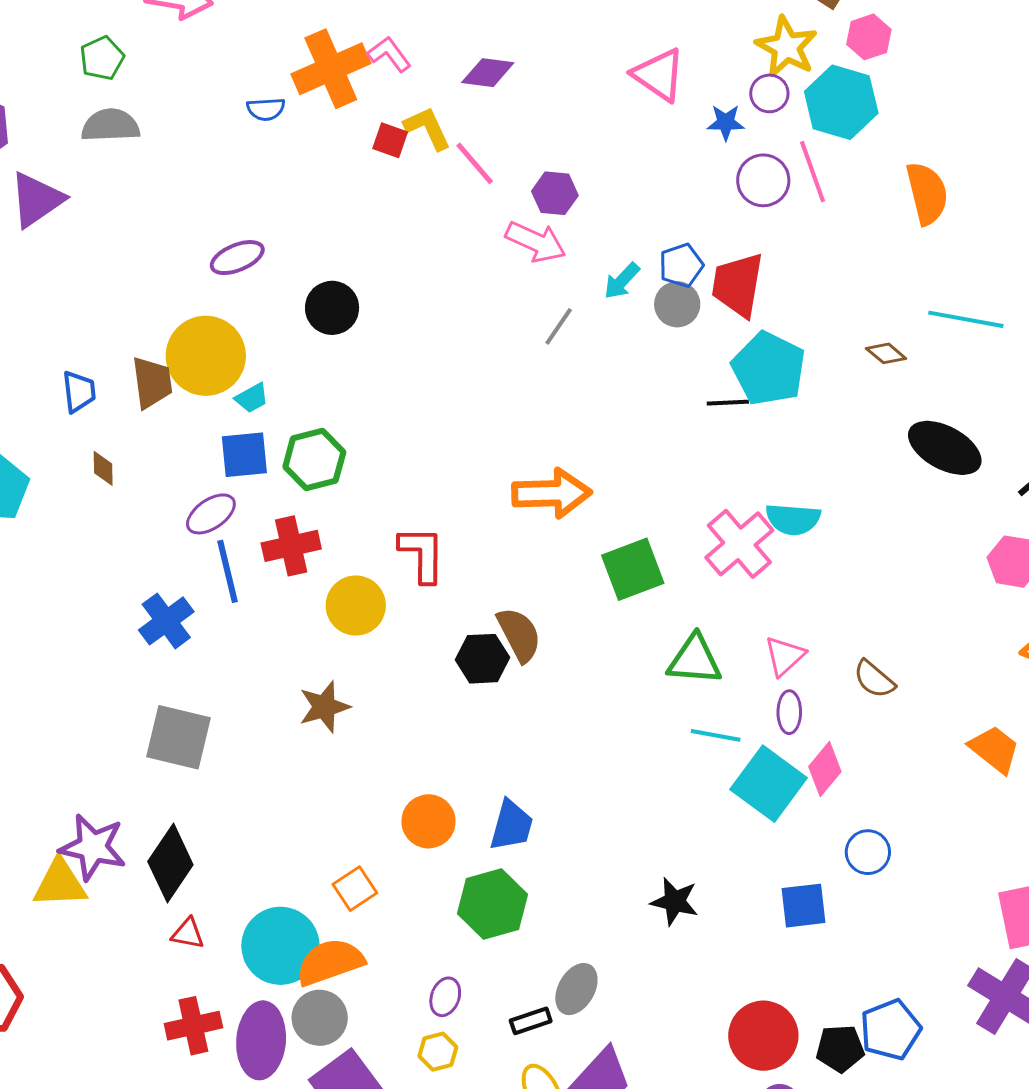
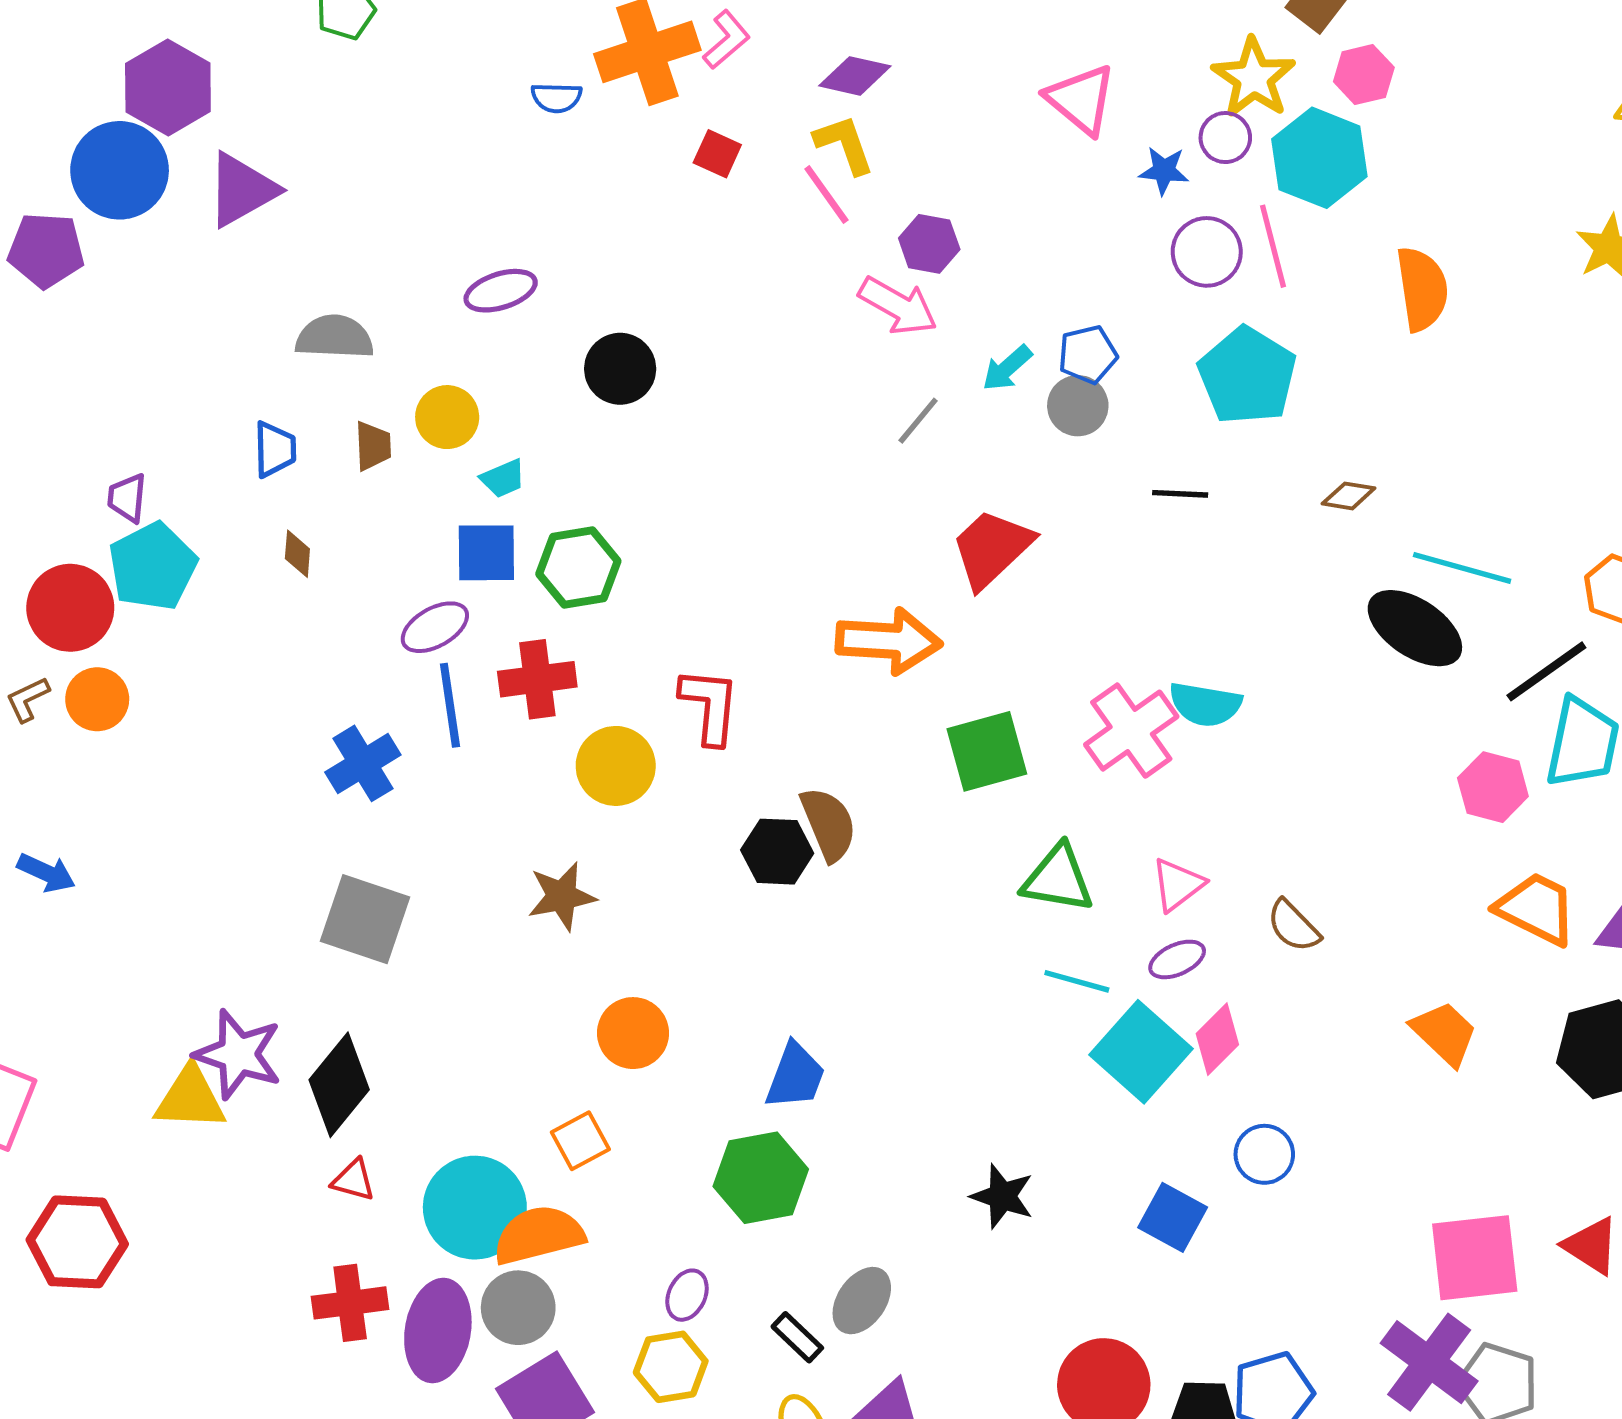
pink L-shape: (389, 54) -> (726, 40), turned 81
gray semicircle: (110, 125) -> (335, 337), moved
yellow L-shape: (427, 128) -> (844, 144), moved
red trapezoid: (738, 285) -> (992, 548), moved, turned 32
cyan line: (966, 319) -> (1462, 568), moved
brown diamond: (886, 353) -> (1349, 496), turned -36
yellow circle: (206, 356) -> (447, 417), size x0.6
cyan pentagon: (769, 369) -> (1247, 376), moved
brown trapezoid: (152, 382) -> (373, 446), size x0.7
black line: (728, 403) -> (1180, 494), moved
purple ellipse: (789, 712) -> (1177, 959), turned 60
orange circle: (428, 821) -> (633, 1033), moved
blue square: (804, 906) -> (1173, 1217), turned 30
black rectangle: (531, 1021) -> (797, 1337), turned 57
yellow hexagon: (438, 1052) -> (671, 1367), size x1.4

